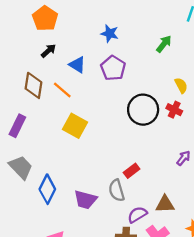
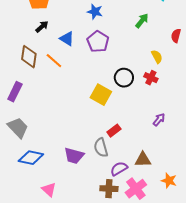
black circle: (143, 110) -> (124, 78), size x0.7
yellow square: (75, 126) -> (101, 95), moved
blue diamond: (47, 189) -> (31, 158), moved, turned 75

